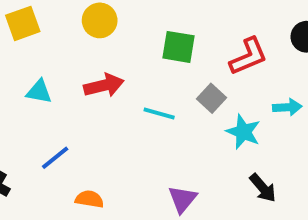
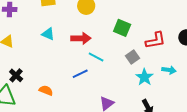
cyan line: (159, 114) -> (96, 57), moved
blue line: (55, 158) -> (80, 74), moved
orange semicircle: (89, 199) -> (46, 90), moved

